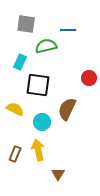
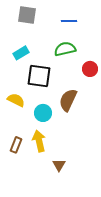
green semicircle: (46, 46) -> (65, 49), moved
cyan rectangle: (20, 62) -> (21, 53), turned 35

